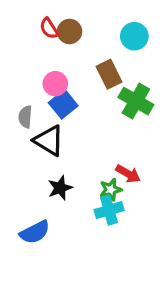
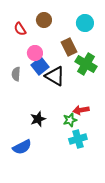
red semicircle: (49, 28) -> (20, 29), moved
black triangle: (49, 141) -> (55, 76), moved
red arrow: (128, 174) -> (81, 110), turned 140
cyan cross: (109, 210) -> (78, 139), moved

